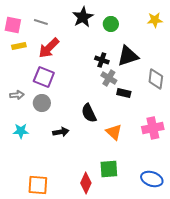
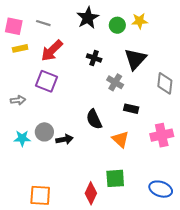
yellow star: (155, 20) -> (140, 21), moved
black triangle: (128, 56) -> (135, 59), turned -30
black cross: (102, 60) -> (94, 58), moved
black rectangle: (124, 93) -> (131, 109), moved
gray circle: (42, 103) -> (44, 132), moved

